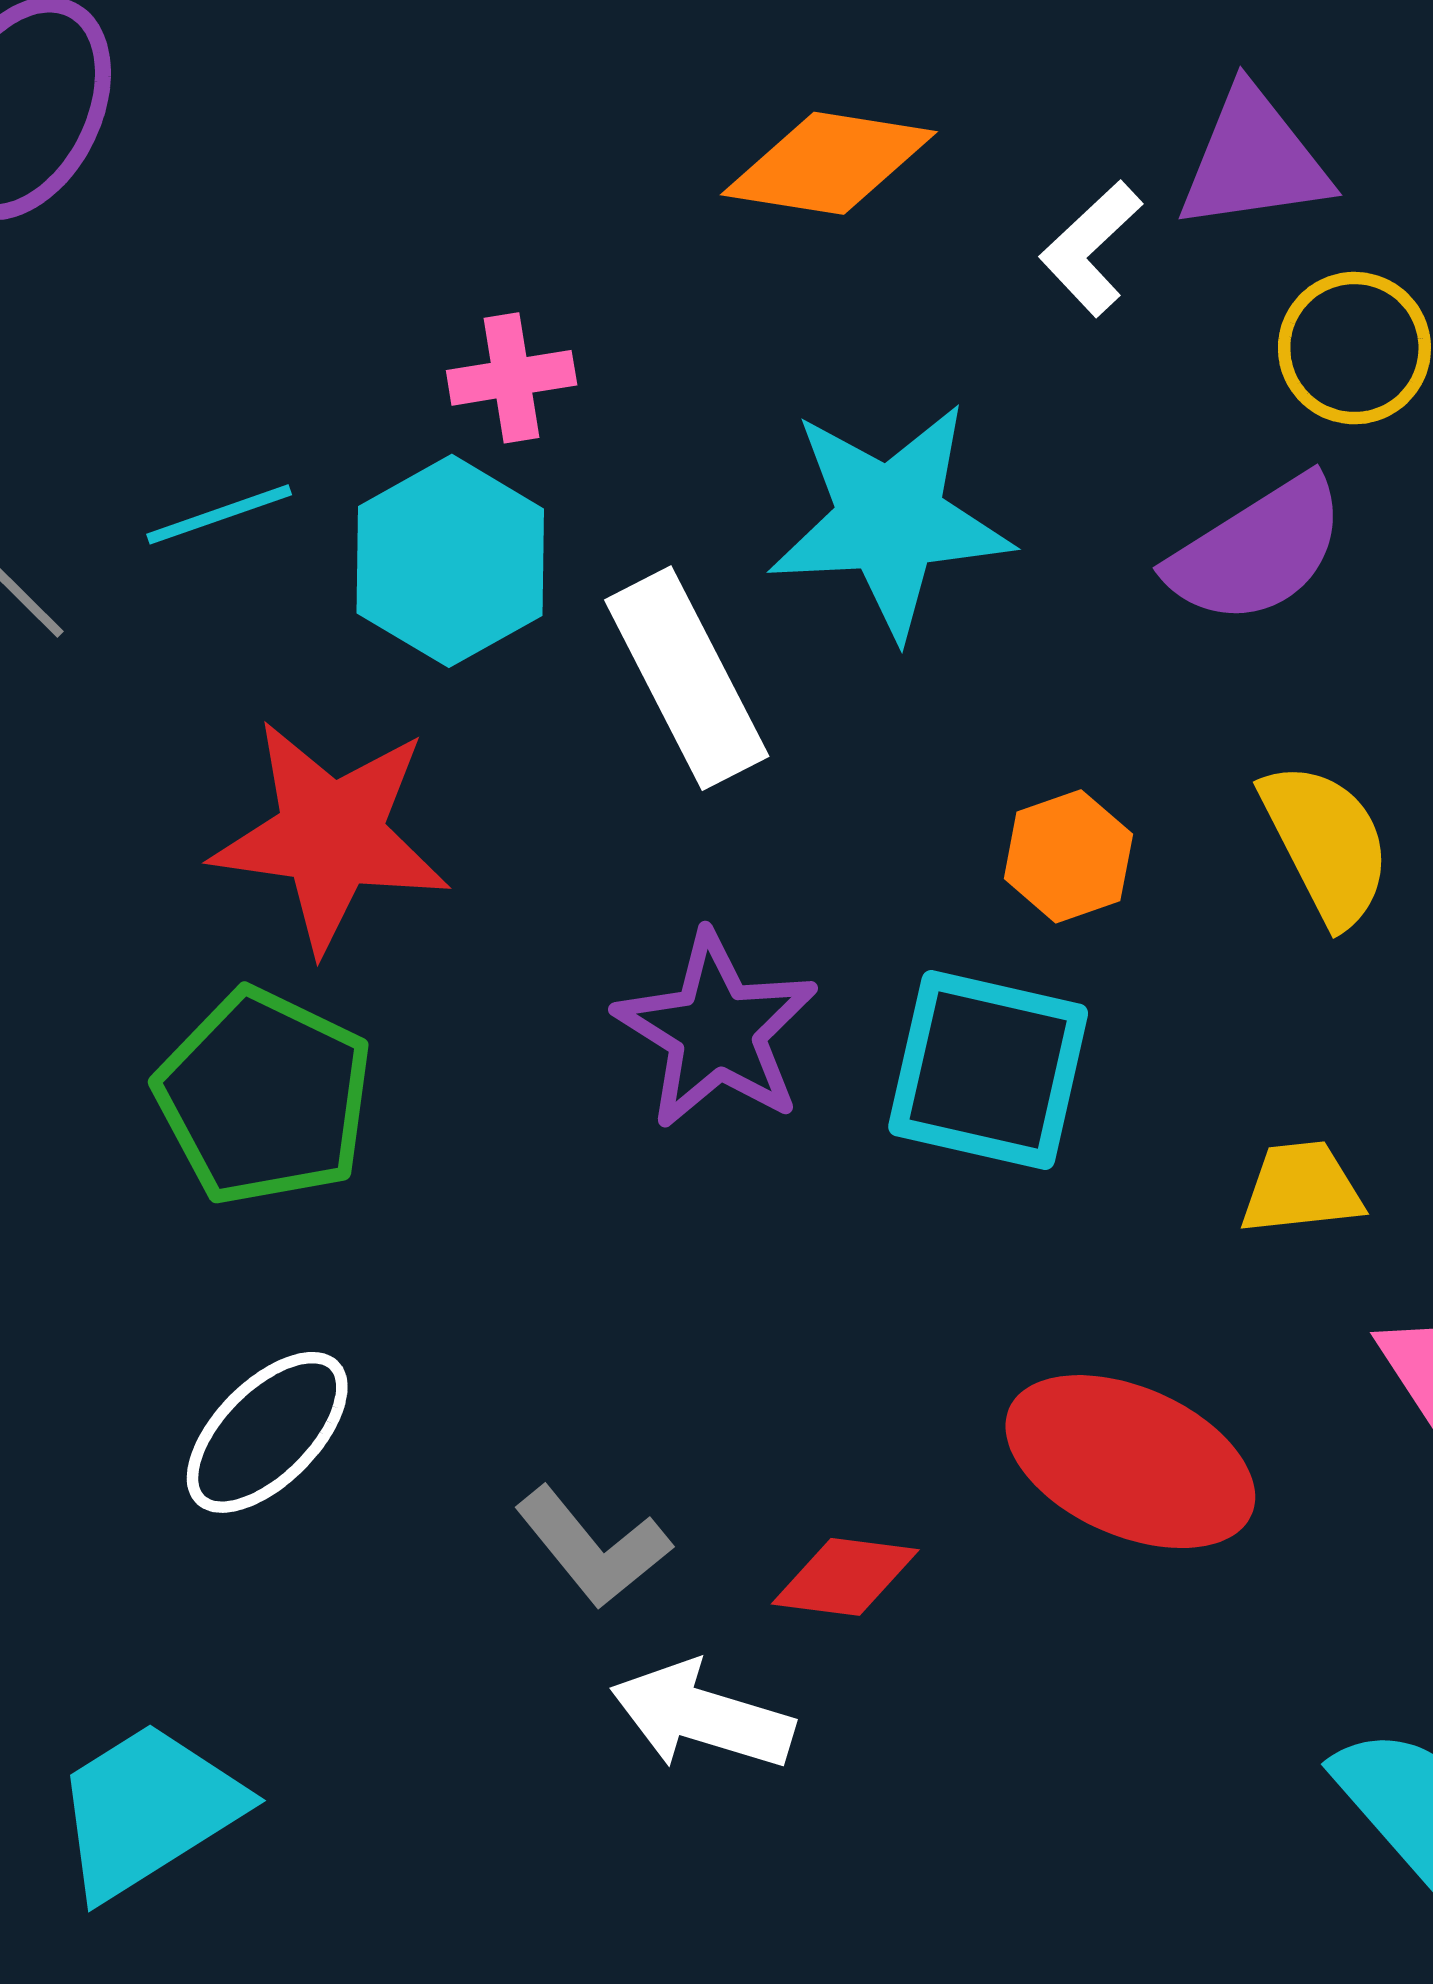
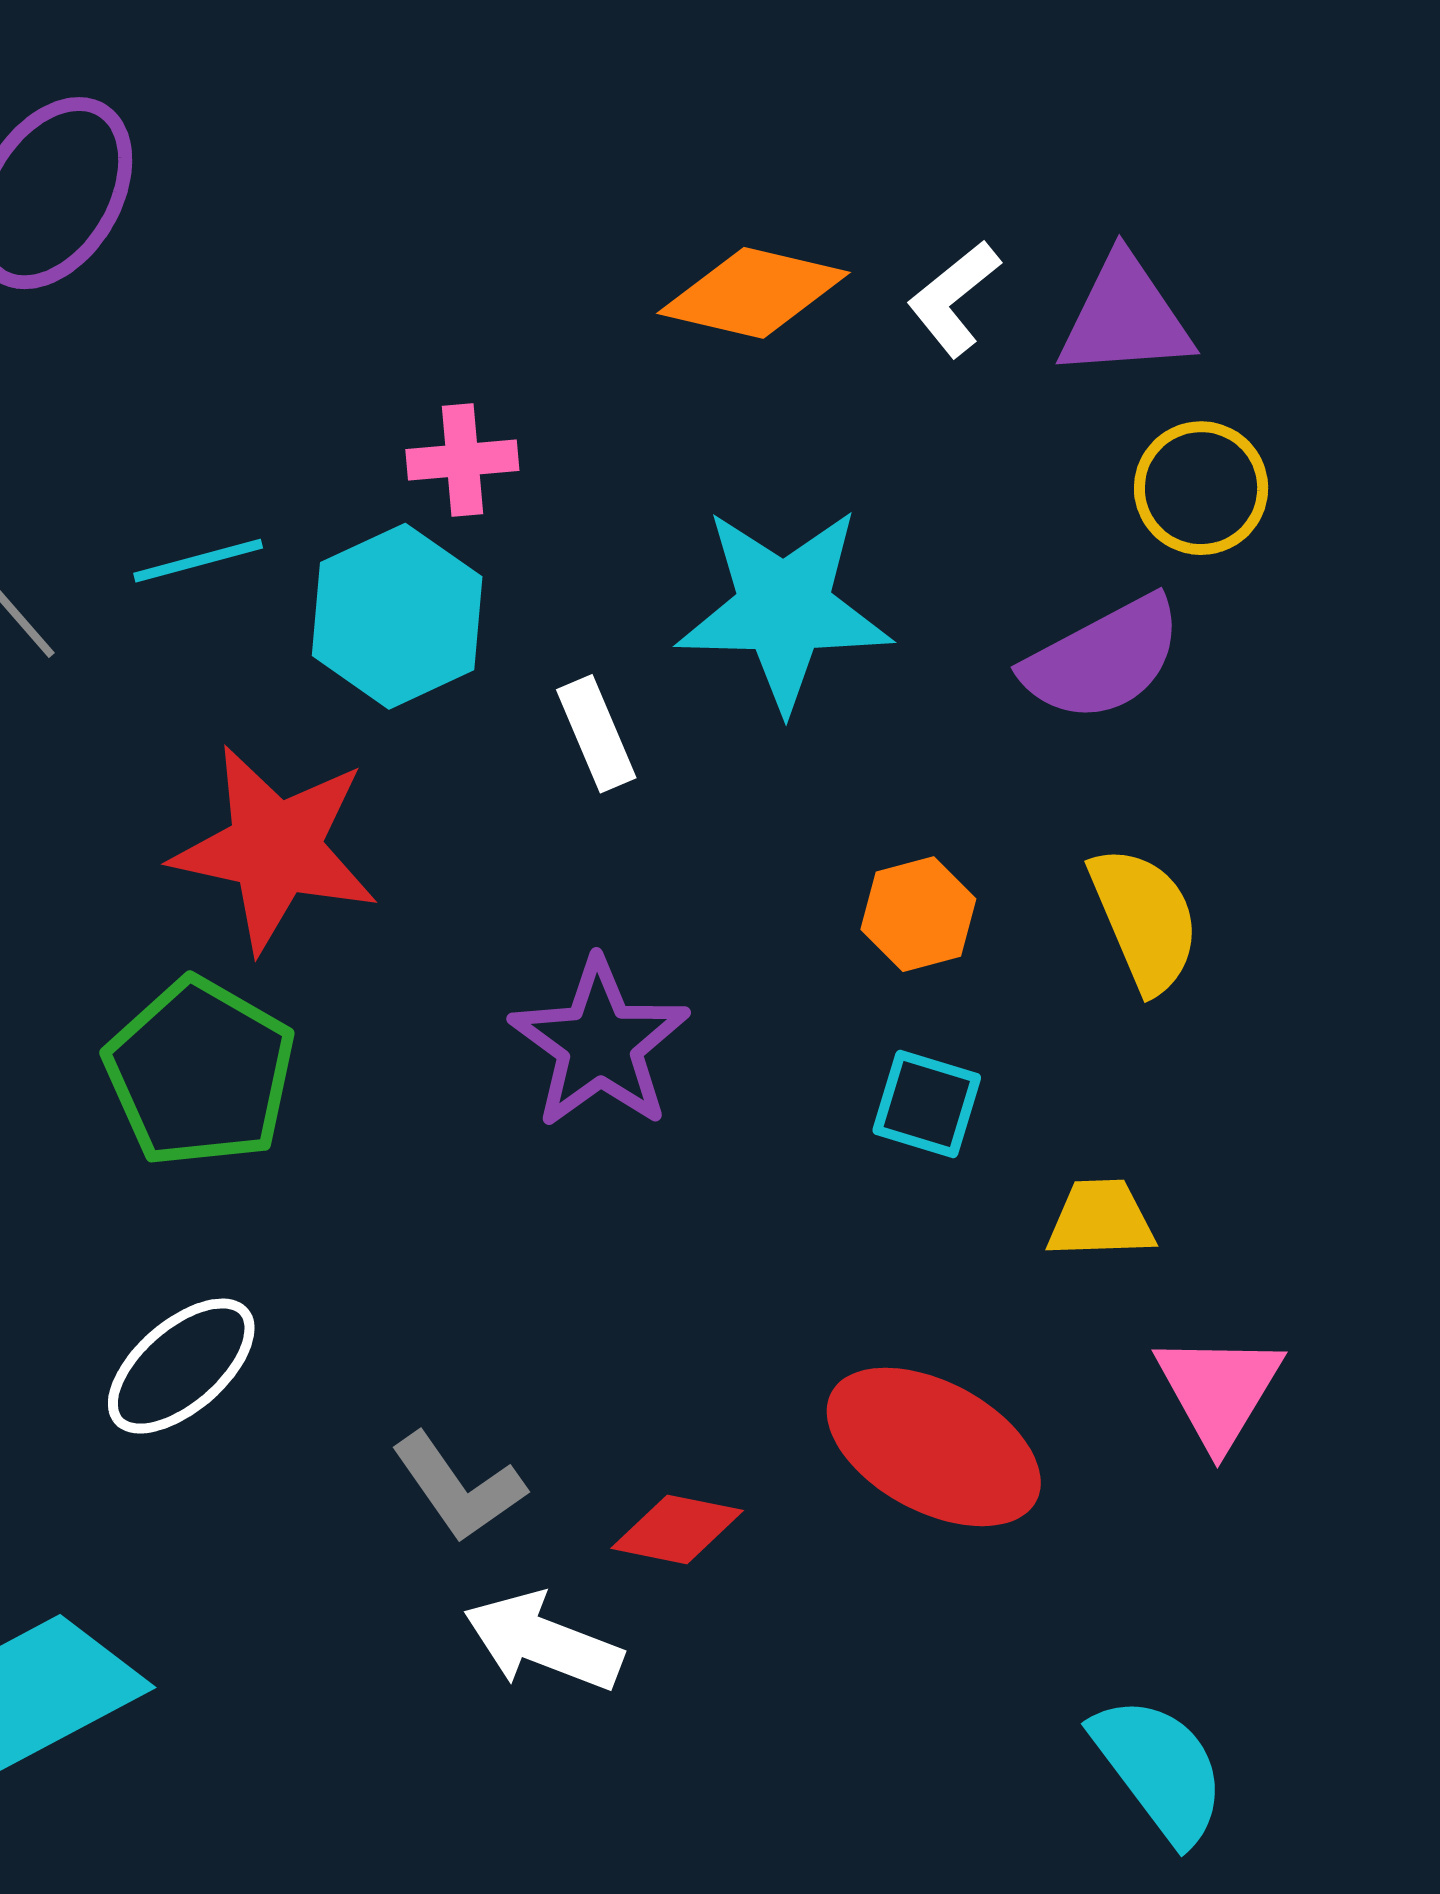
white L-shape: (1091, 248) -> (954, 298), moved
white rectangle: (687, 678) -> (596, 734), size x0.6
cyan square: (988, 1070) -> (927, 1104), moved, size x0.6

